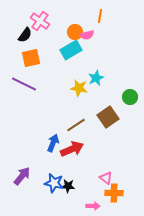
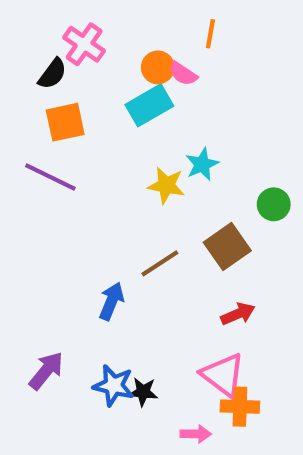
pink semicircle: (87, 35) -> (183, 74), turned 48
red arrow: (72, 149) -> (238, 314), moved, size x0.7
pink triangle: (106, 178) -> (223, 375), size x1.6

